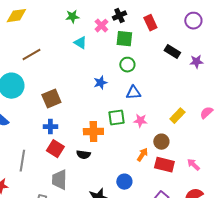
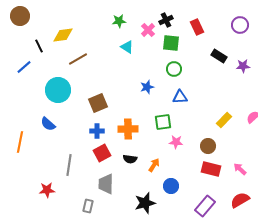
yellow diamond: (16, 16) -> (63, 35), moved
pink star: (140, 121) -> (176, 142), moved
orange cross: (93, 132) -> (128, 129), moved
red square: (55, 149) -> (102, 153), turned 30
orange arrow: (142, 155) -> (154, 165), moved

